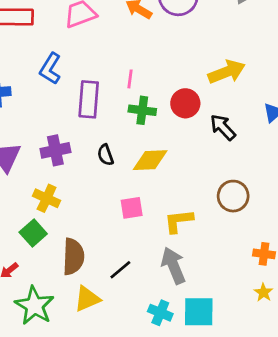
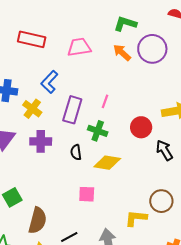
green cross: (142, 110) -> (98, 131), moved
yellow cross: (47, 198) -> (32, 109), moved
yellow L-shape: (179, 221) -> (136, 218), moved

